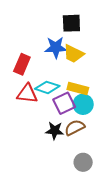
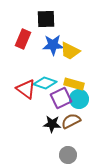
black square: (71, 23) -> (46, 19), moved
red rectangle: (22, 64) -> (23, 39), moved
red triangle: (27, 94) -> (26, 89), turned 30
gray circle: (83, 162) -> (68, 155), moved

